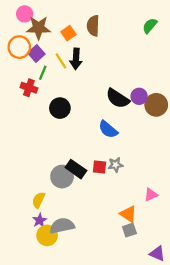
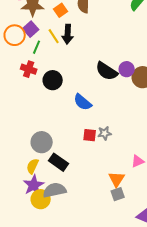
orange circle: (19, 47) -> (15, 35), moved
red cross: (29, 88) -> (29, 69), moved
blue semicircle: (108, 129) -> (83, 102), moved
black rectangle: (76, 169) -> (59, 162), moved
gray circle: (62, 177) -> (42, 142), moved
orange triangle: (128, 214) -> (117, 179), turned 30
purple star: (40, 220) -> (34, 185), size x1.5

